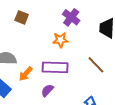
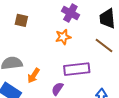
brown line: (96, 65) -> (104, 45), moved
purple rectangle: (55, 67) -> (77, 69), moved

